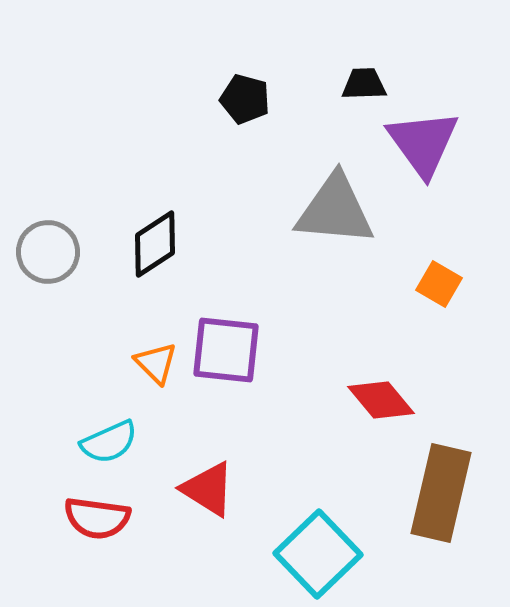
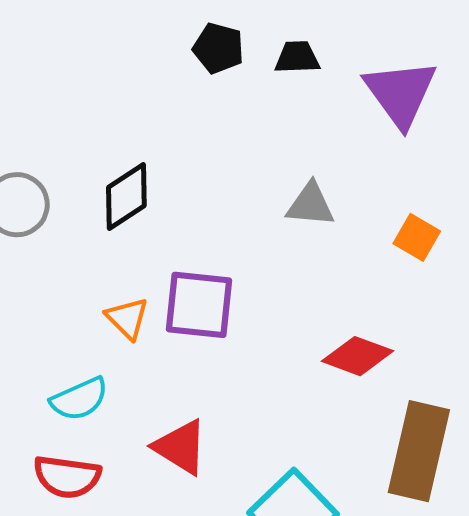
black trapezoid: (364, 84) -> (297, 57), moved
gray triangle: (335, 210) -> (310, 205), moved, size x0.6
red diamond: (381, 400) -> (357, 356), turned -30

